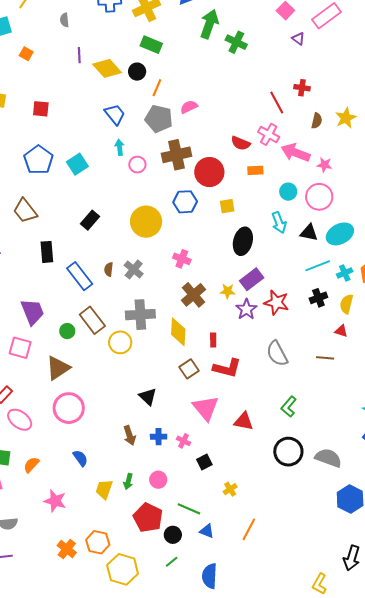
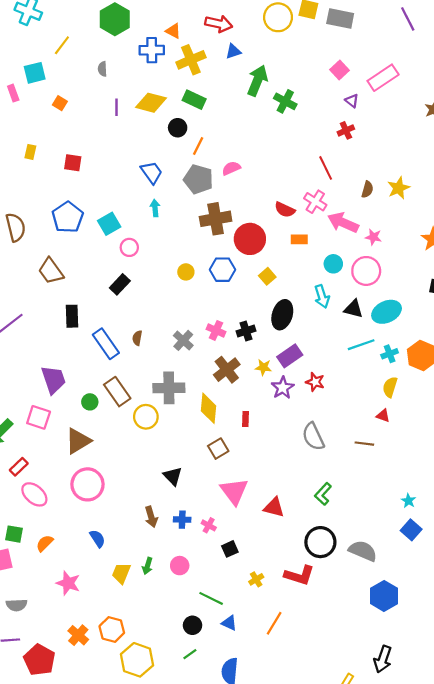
yellow diamond: (107, 68) -> (151, 103), moved, turned -36
red cross: (302, 88) -> (346, 130), moved, turned -35
pink circle: (137, 165) -> (129, 247), moved
yellow square: (227, 206) -> (267, 276), turned -35
yellow circle: (146, 222) -> (186, 272), moved, size x0.5
gray cross: (134, 269) -> (183, 340), moved
black cross: (318, 298) -> (246, 331), moved
red star: (276, 302) -> (315, 382), size x0.7
red L-shape: (227, 368) -> (299, 575), moved
red pentagon: (148, 518) -> (39, 660), moved

